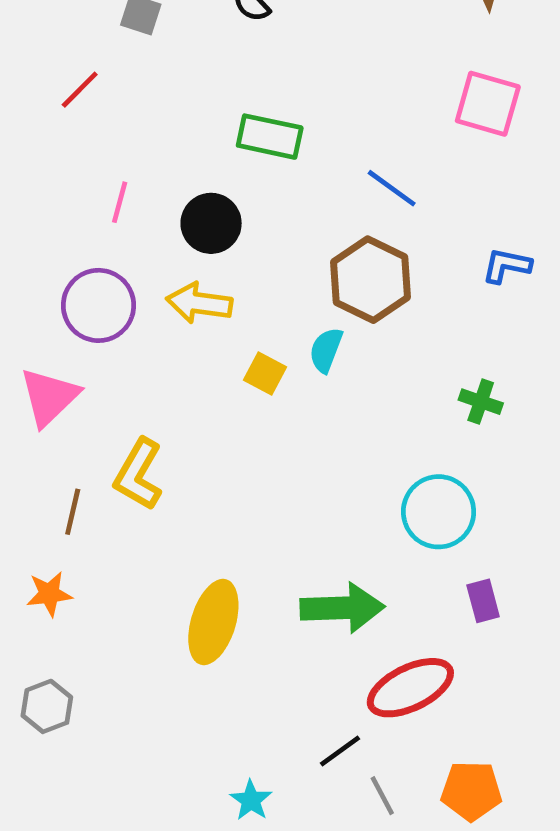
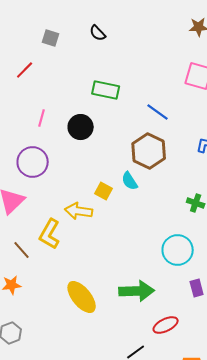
yellow arrow: (199, 303) -> (79, 211), moved
cyan semicircle: (326, 350) -> (130, 181), turned -54
brown line: (73, 512) -> (22, 250), turned -54
yellow ellipse: (213, 622) -> (82, 297), turned -56
red ellipse: (410, 688) -> (166, 325), size x0.7

